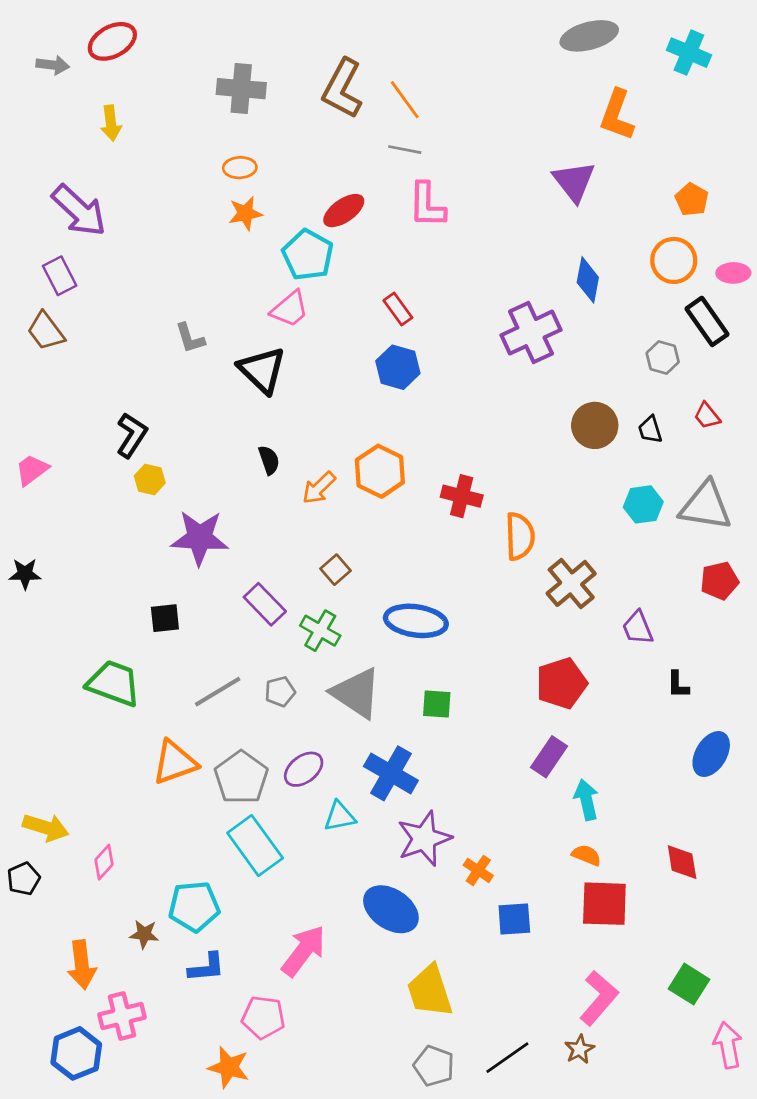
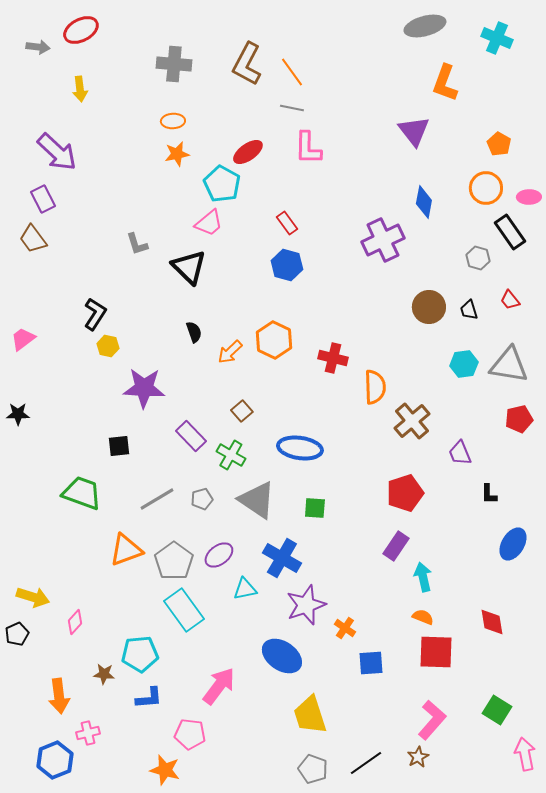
pink cross: (122, 1016) -> (88, 733), size x0.7

